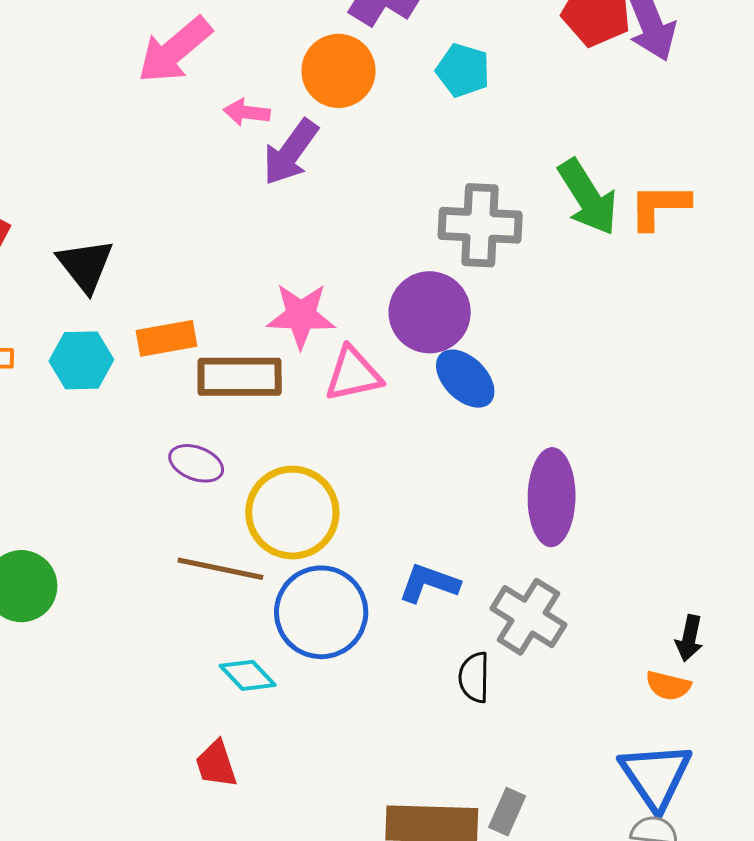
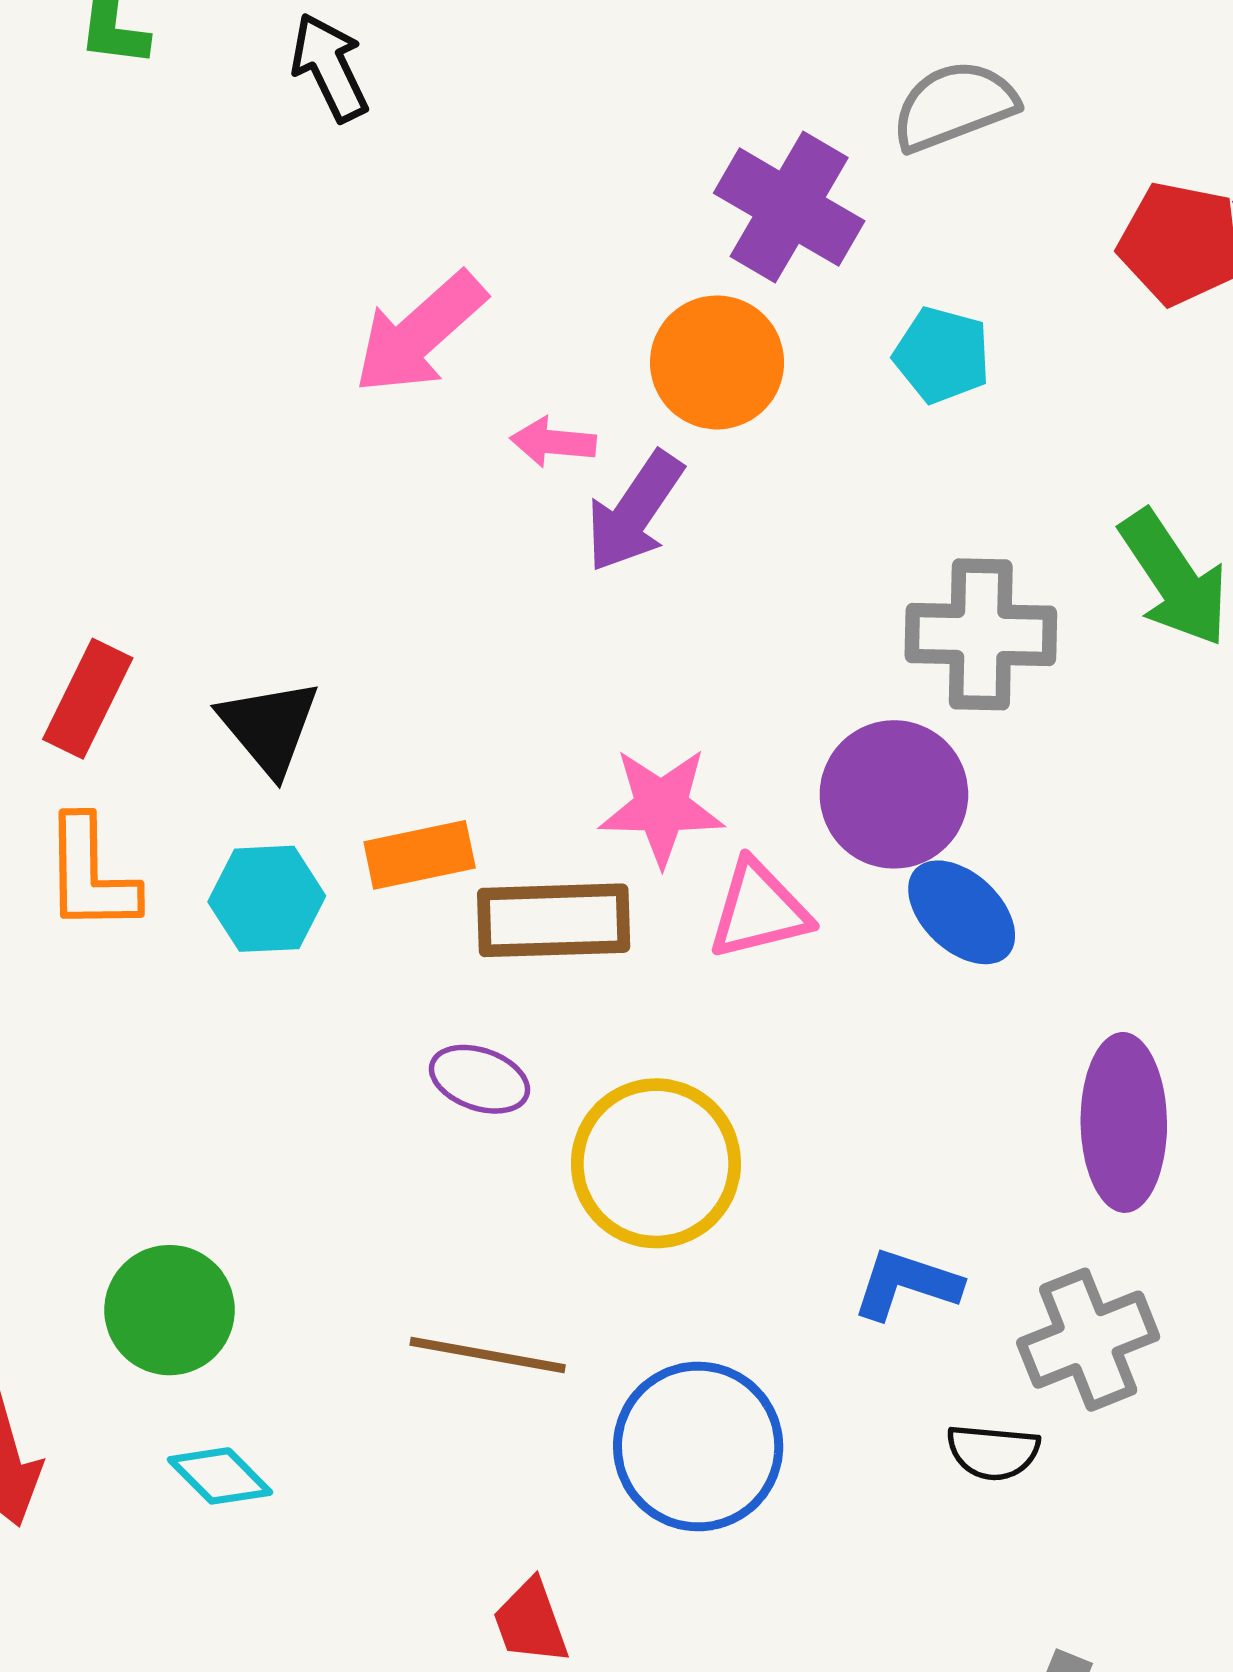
brown line: (220, 569) -> (488, 1355), moved
blue circle: (321, 612) -> (698, 1446), moved
gray cross: (528, 617) -> (1088, 1340), turned 38
cyan diamond: (248, 675) -> (220, 1476), moved
black semicircle: (474, 677) -> (993, 1452), turned -84

